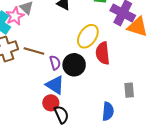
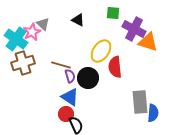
brown line: (34, 51) -> (61, 65), moved
gray rectangle: (129, 90) -> (140, 102), size x1.6
blue semicircle: (108, 111) -> (153, 113), moved

